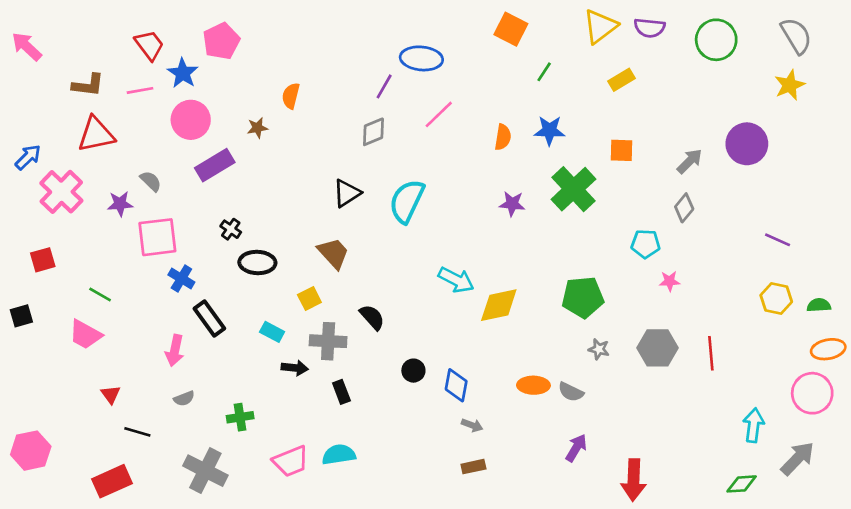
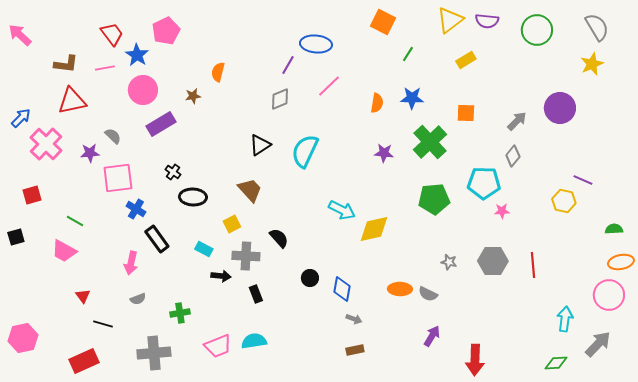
cyan pentagon: (646, 244) -> (484, 183), size x1.5
green pentagon: (583, 297) -> (434, 199), moved
yellow hexagon: (776, 299) -> (564, 201), moved
gray cross: (205, 471) -> (154, 353), turned -32

